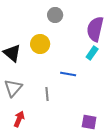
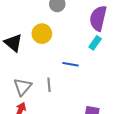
gray triangle: (13, 88) -> (22, 87), moved

